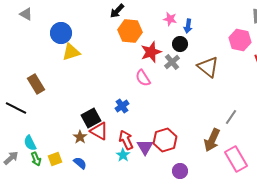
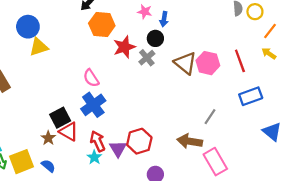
pink hexagon: (240, 40) -> (208, 63), moved
pink semicircle: (143, 78) -> (91, 78), moved
blue cross: (122, 106) -> (93, 105), size x1.6
brown arrow: (212, 140) -> (190, 141), turned 75
yellow square: (55, 159) -> (22, 162), size x1.6

